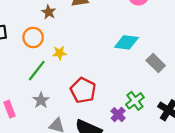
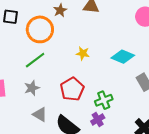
orange circle: (33, 37) -> (40, 29), size x1.4
yellow star: (60, 53) -> (83, 53), moved
green cross: (135, 101) -> (104, 100), moved

